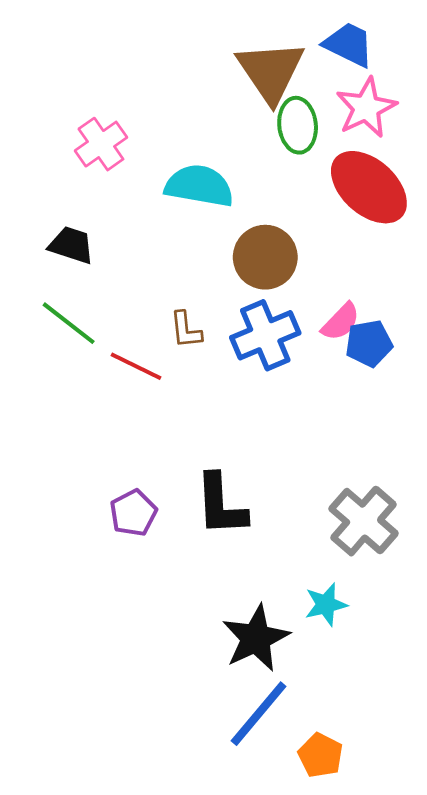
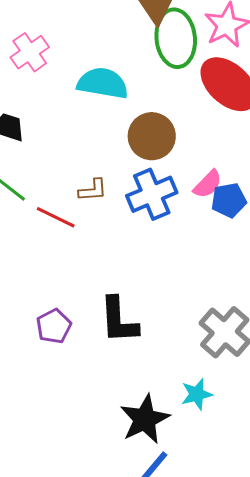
green ellipse: (298, 125) -> (176, 38), size x1.4
brown L-shape: (186, 330) -> (93, 190), turned -88

